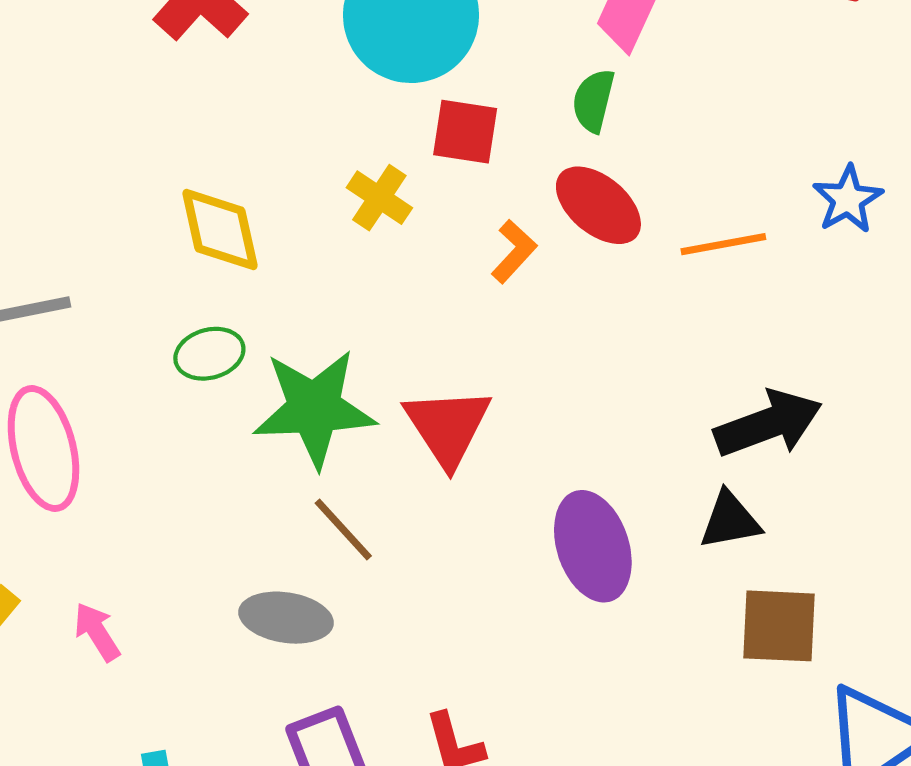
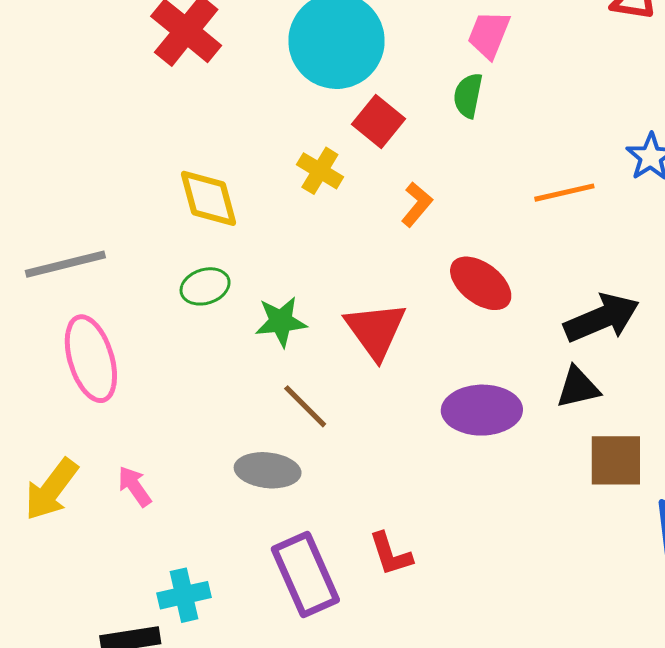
red square: (465, 132) -> (378, 121), turned 33
red ellipse: (598, 205) -> (481, 283), moved
green star: (314, 408) -> (281, 322), size x0.6
purple ellipse: (593, 546) -> (482, 410), turned -70

